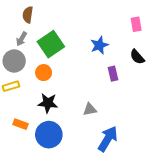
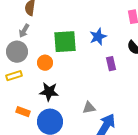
green square: (51, 44) -> (65, 42), moved, turned 30
gray triangle: (90, 109) -> (89, 108), moved

